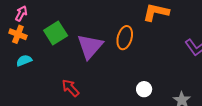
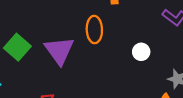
white circle: (144, 89) -> (141, 52), moved

